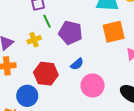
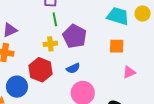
orange square: (114, 32) -> (117, 46), size x0.7
yellow cross: (34, 40) -> (50, 44), moved

